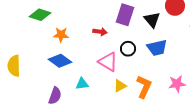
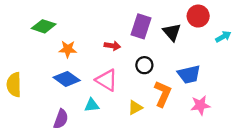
blue trapezoid: (157, 48) -> (189, 74), moved
pink triangle: (108, 62) -> (107, 80), moved
orange L-shape: (144, 87) -> (163, 94), moved

